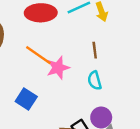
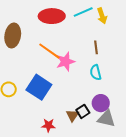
blue square: (26, 99) -> (39, 87), size x1.4

